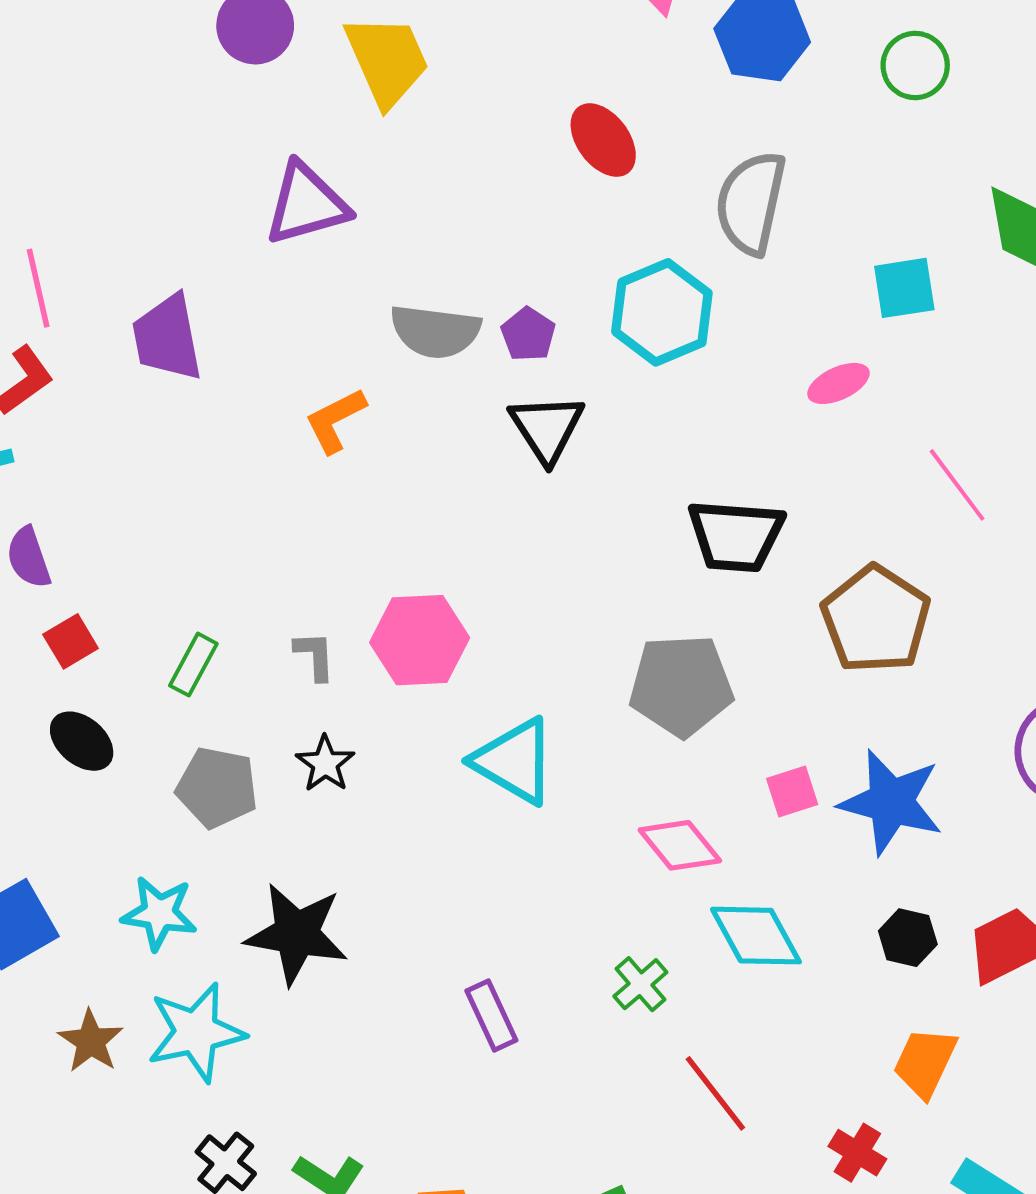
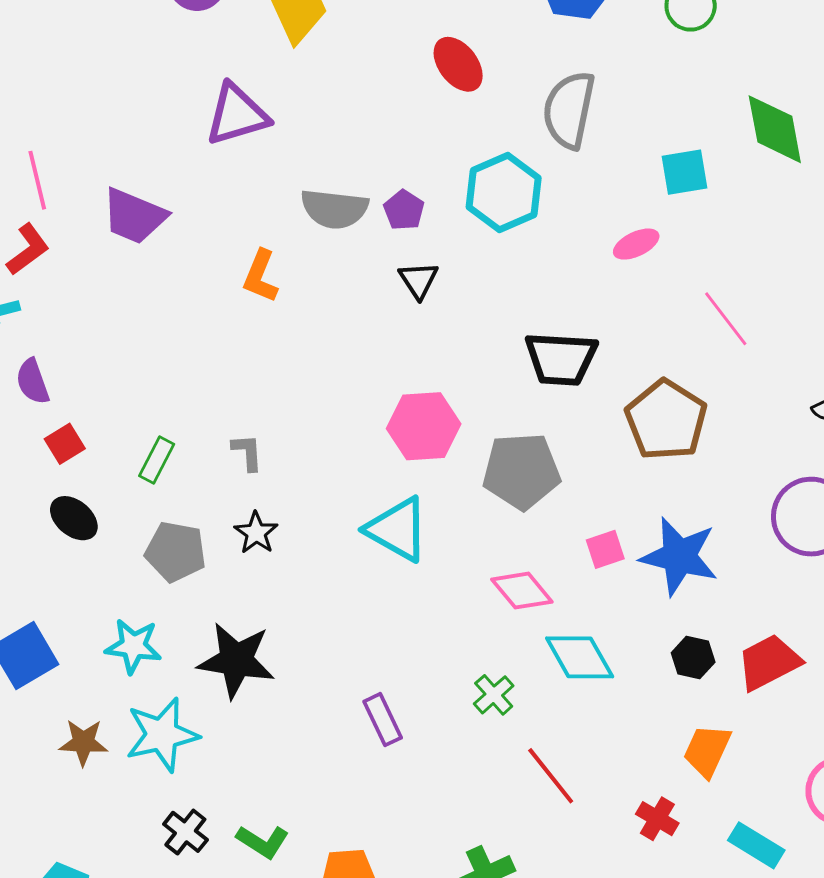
purple trapezoid: (167, 338) -> (134, 216), turned -56
orange L-shape: (335, 420) -> (261, 276), turned -40
black triangle: (547, 428) -> (419, 280), size x0.7
pink hexagon: (420, 640) -> (424, 426), moved
brown star: (91, 1041) -> (83, 742), turned -30

